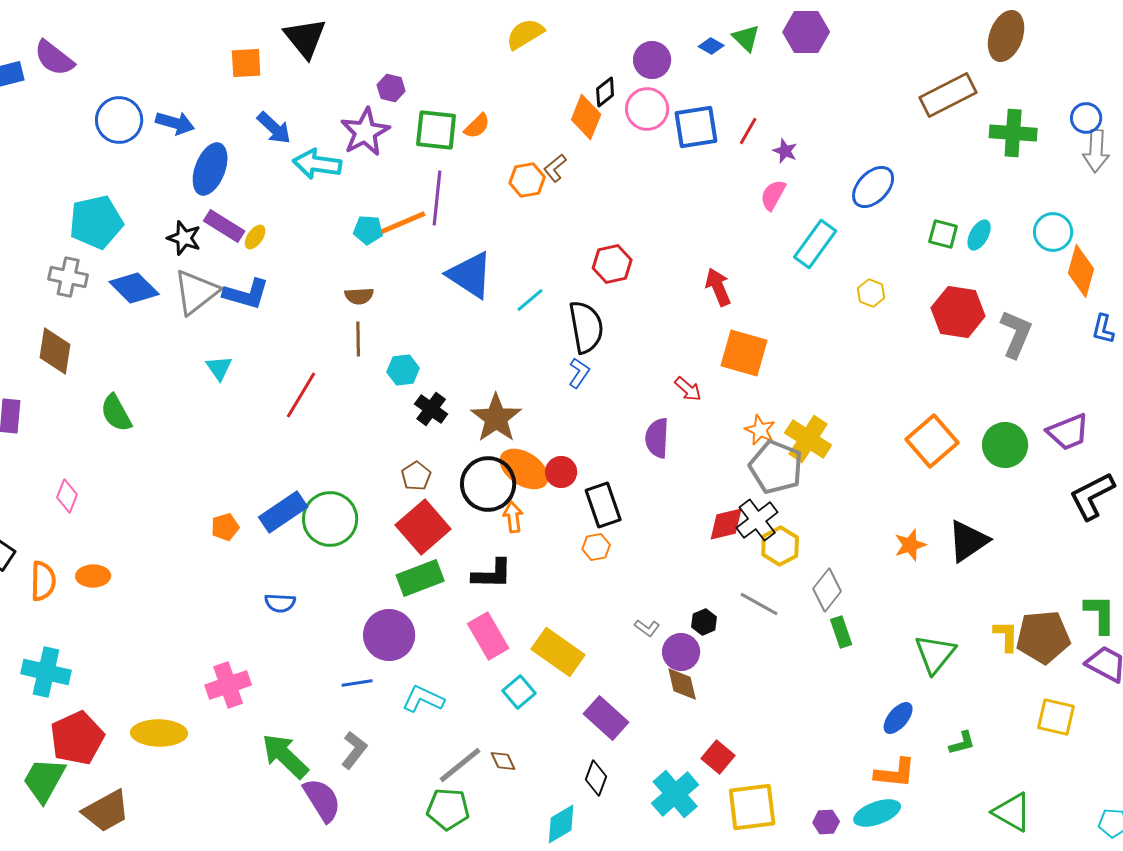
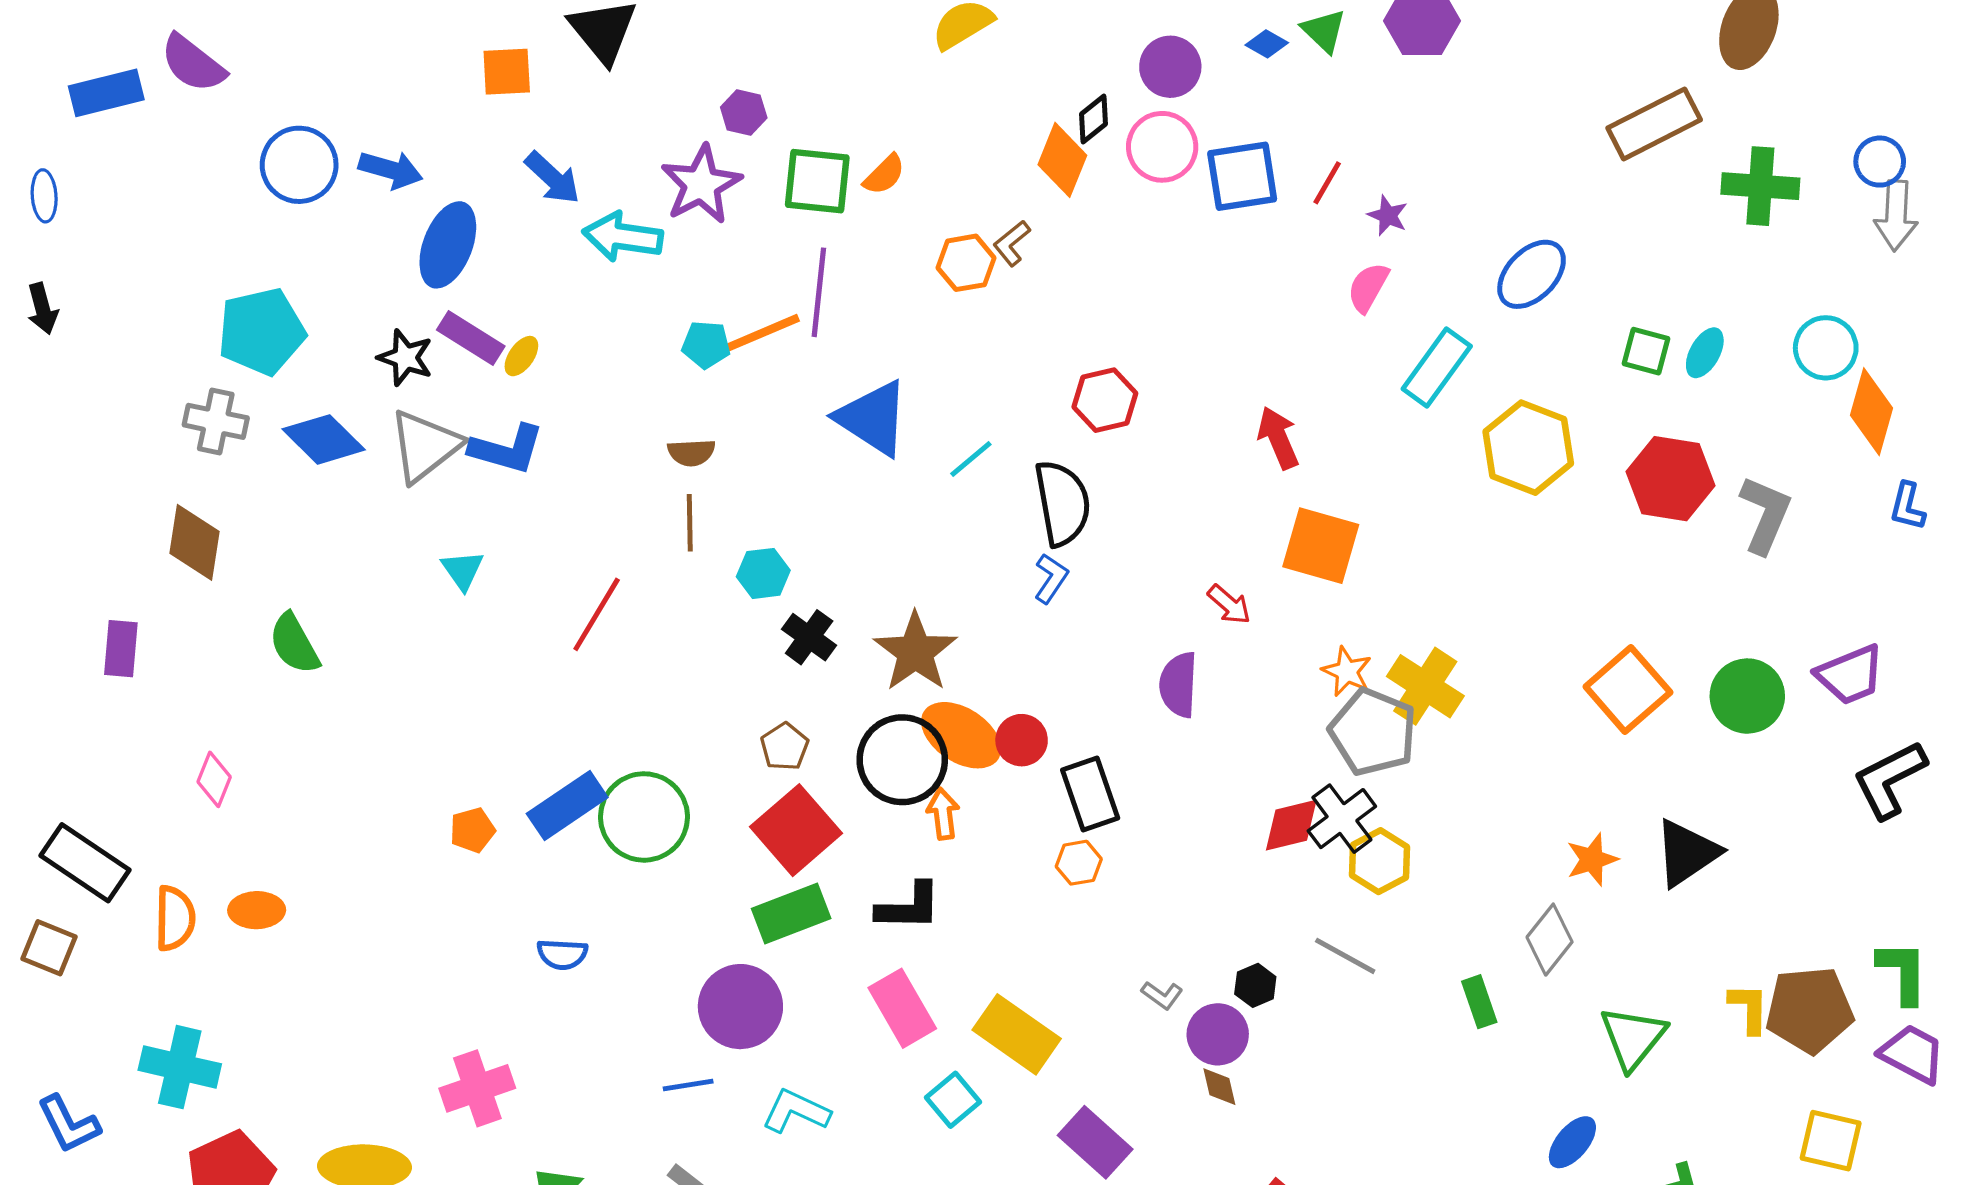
yellow hexagon: (871, 293) -> (1528, 448), size x2.0
gray diamond: (827, 590) -> (1550, 940), moved
brown diamond: (682, 684) -> (1219, 1087), size x0.7

